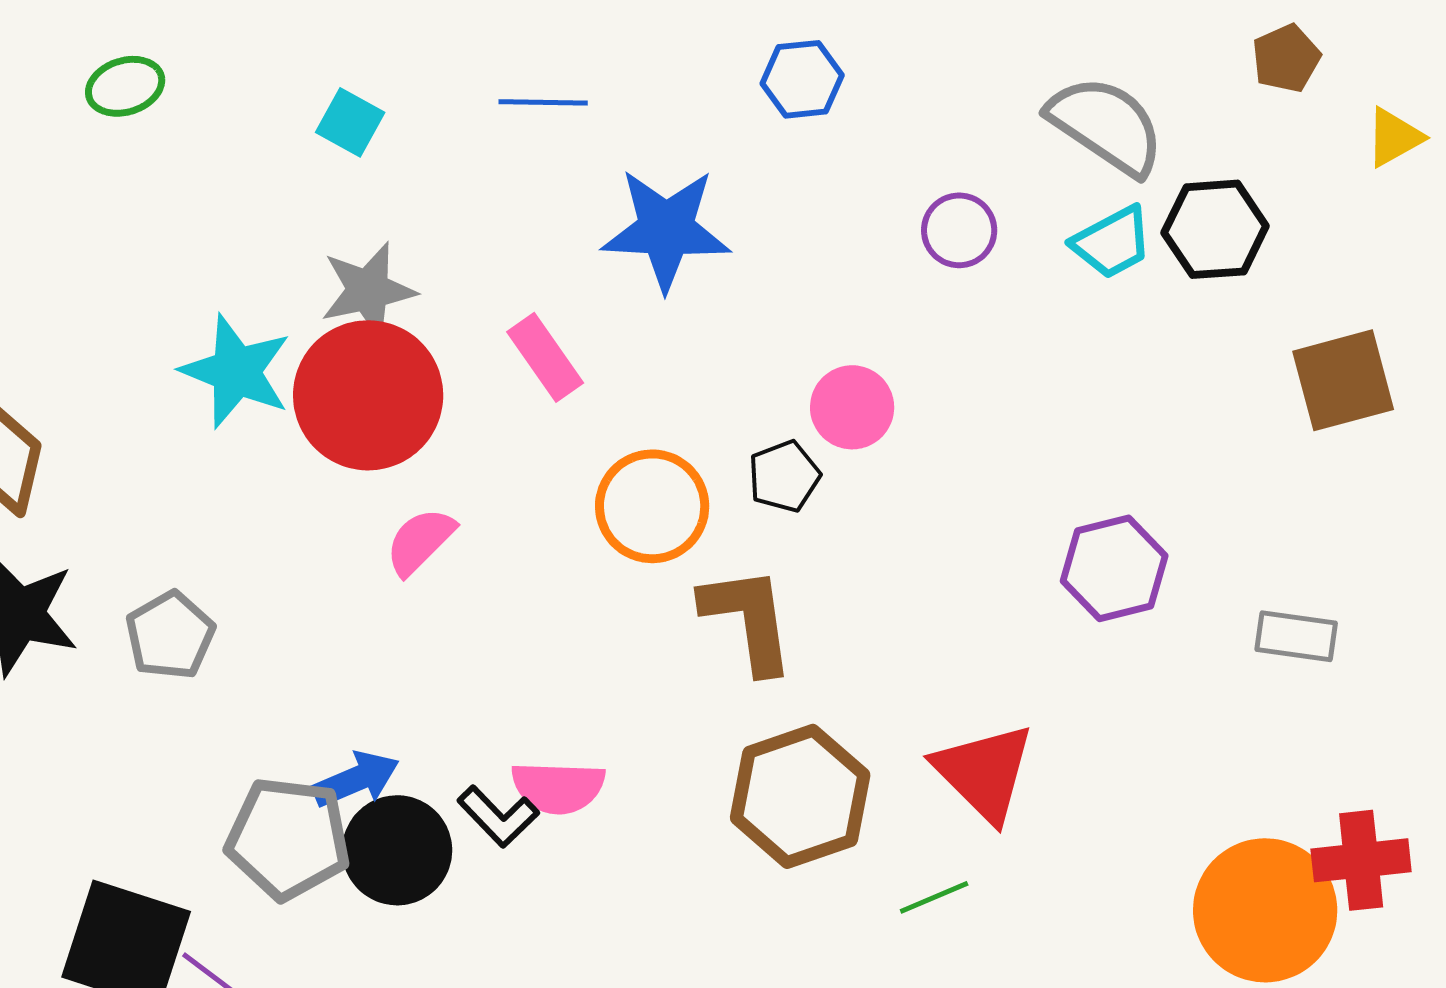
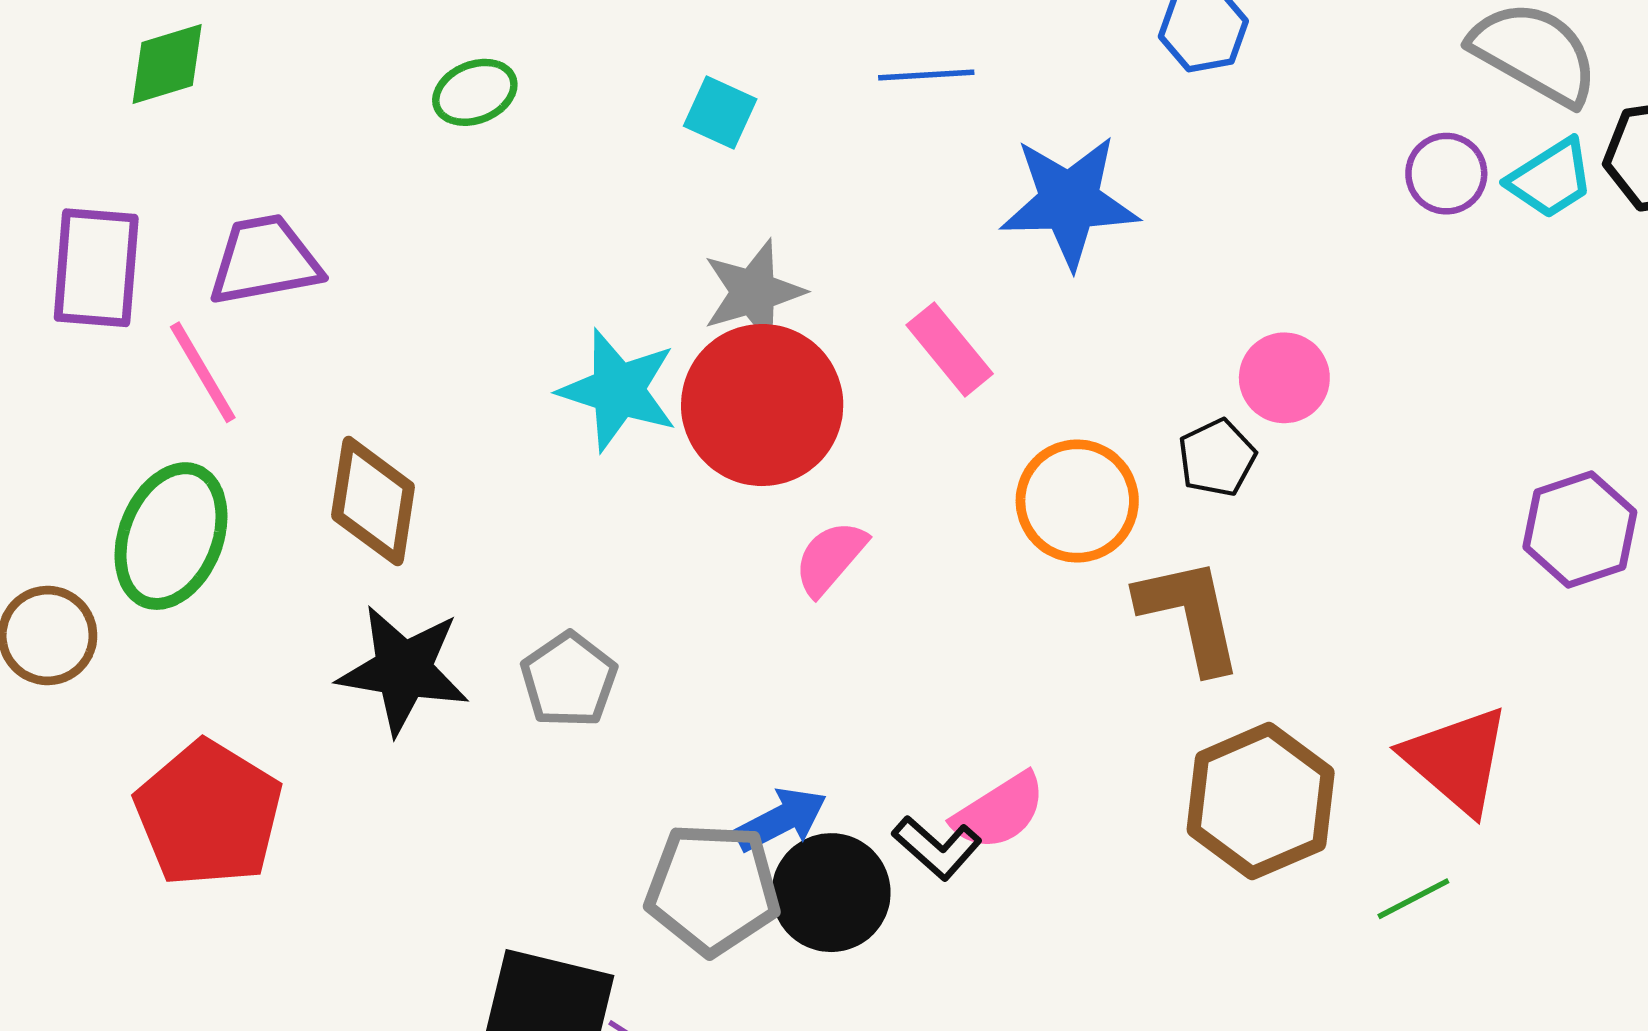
purple circle: (959, 230) -> (1446, 174), moved
pink semicircle: (558, 787) -> (999, 811), turned -30

